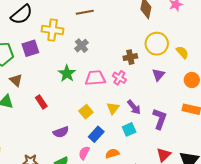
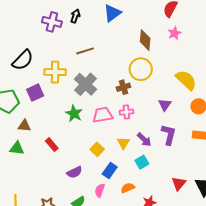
yellow circle: (157, 44) -> (141, 69), moved
gray cross: (81, 46) -> (85, 84), size x1.6
yellow semicircle: (182, 52) -> (186, 80), size x1.6
brown cross: (130, 57) -> (123, 87), moved
pink cross: (119, 78) -> (126, 112), turned -32
brown triangle: (16, 80) -> (24, 126), turned -32
purple L-shape: (160, 119) -> (169, 135), moved

